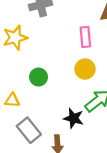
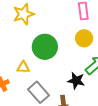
green circle: (39, 77) -> (45, 47), size x1.6

